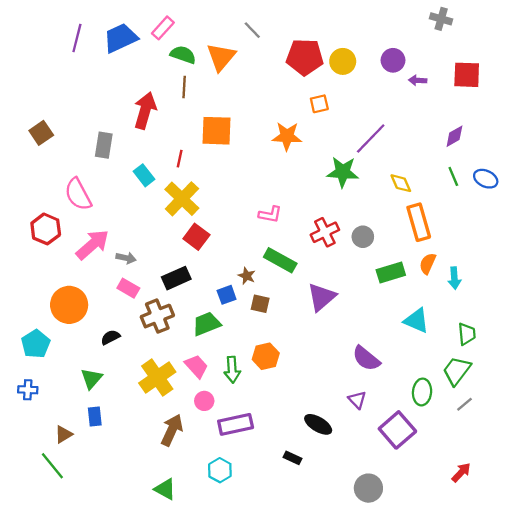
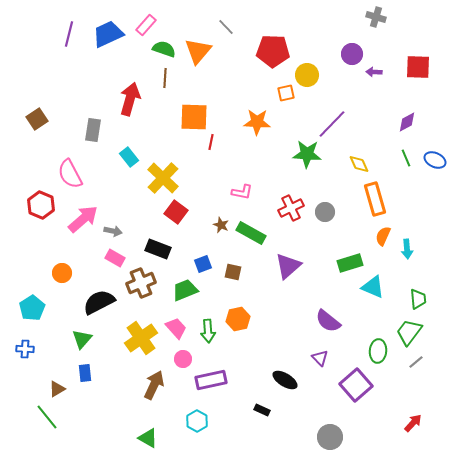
gray cross: (441, 19) -> (376, 17), moved
yellow circle: (343, 61) -> (307, 75), moved
red line: (180, 159) -> (211, 142), moved
green rectangle: (391, 272) -> (350, 263), moved
brown star: (247, 276) -> (221, 225), moved
black rectangle: (176, 278) -> (158, 249), turned 45
orange circle: (69, 305) -> (62, 273), size x0.6
black semicircle: (110, 337) -> (99, 302), size x1.8

